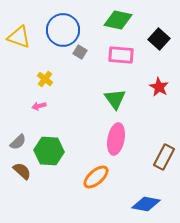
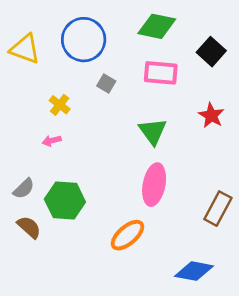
gray square: (80, 52) -> (106, 83), moved

